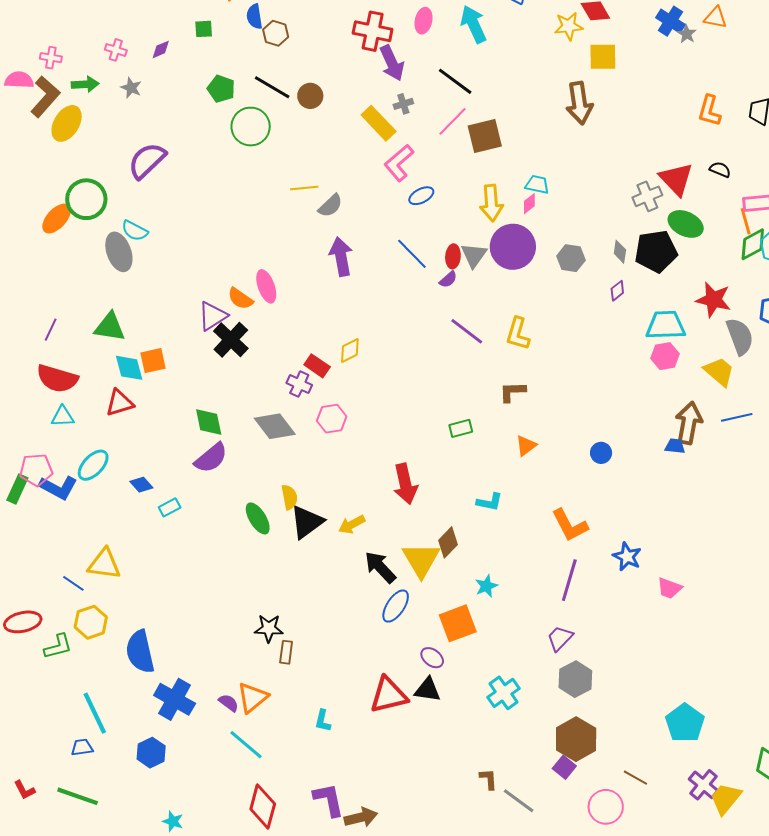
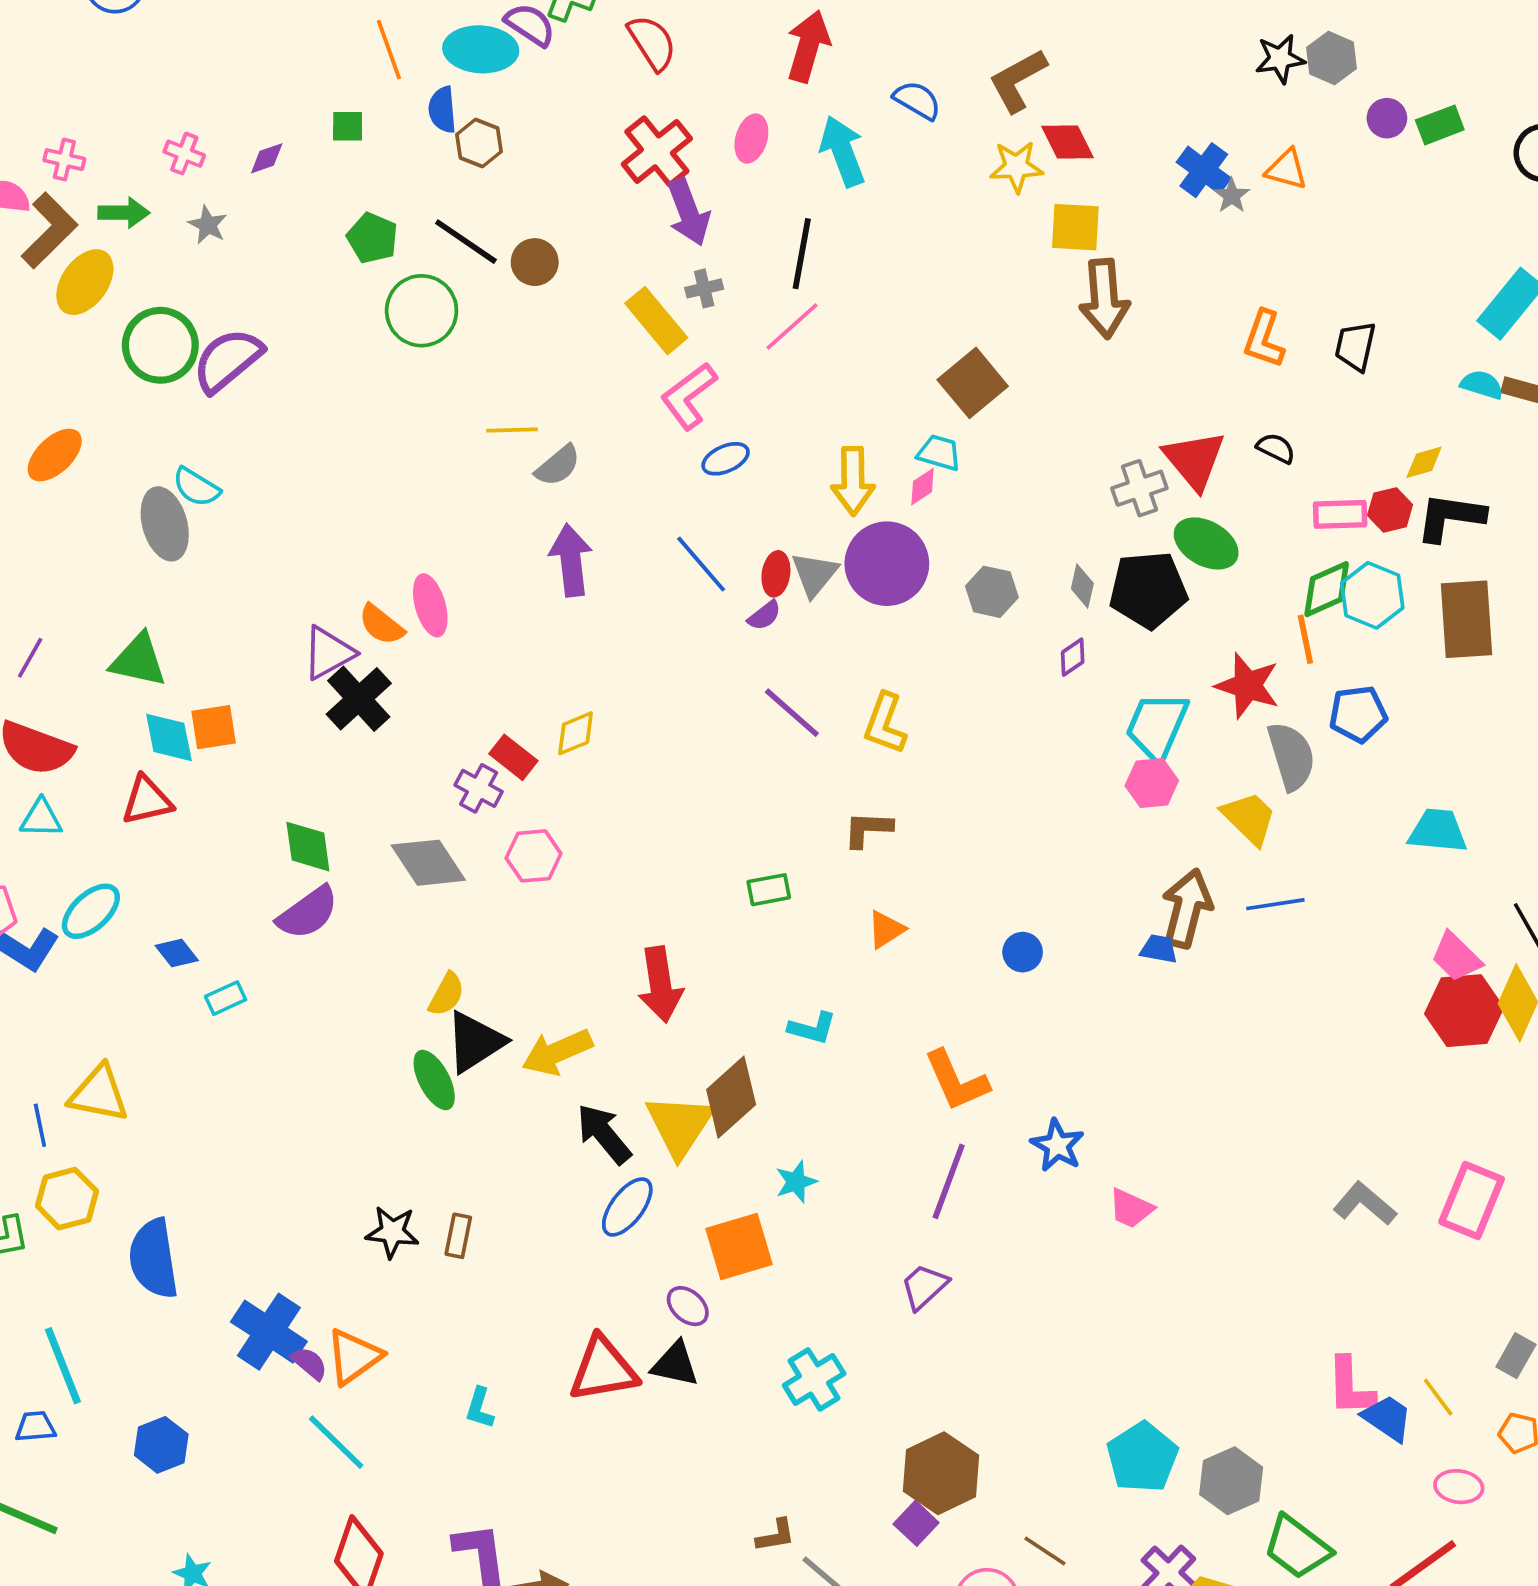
red cross: (373, 31) -> (657, 151), turned 36
black line: (455, 81) -> (802, 254), turned 60
brown arrow: (579, 103) -> (1104, 299), moved
brown square: (485, 136) -> (973, 383), moved, turned -30
green circle: (86, 199) -> (160, 345), moved
orange line: (746, 221) -> (1305, 639), moved
cyan trapezoid: (666, 325) -> (1157, 726), turned -69
yellow semicircle: (289, 497) -> (446, 994), turned 35
green ellipse: (258, 518) -> (434, 1080), moved
yellow arrow: (352, 524) -> (557, 1052), size x1.4
brown diamond: (448, 542) -> (731, 1097), size x1.4
blue line: (73, 583) -> (40, 1125), turned 40
brown rectangle: (286, 652) -> (458, 1236), moved
gray hexagon: (575, 679) -> (1231, 1481), moved
blue cross: (175, 699) -> (269, 1332), moved
brown L-shape: (488, 779) -> (776, 1535), turned 80

